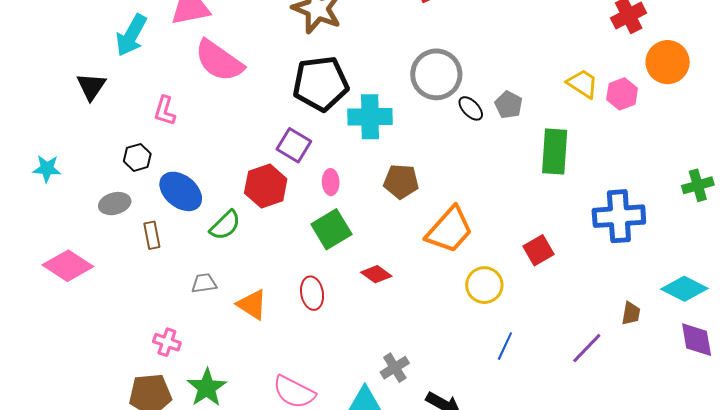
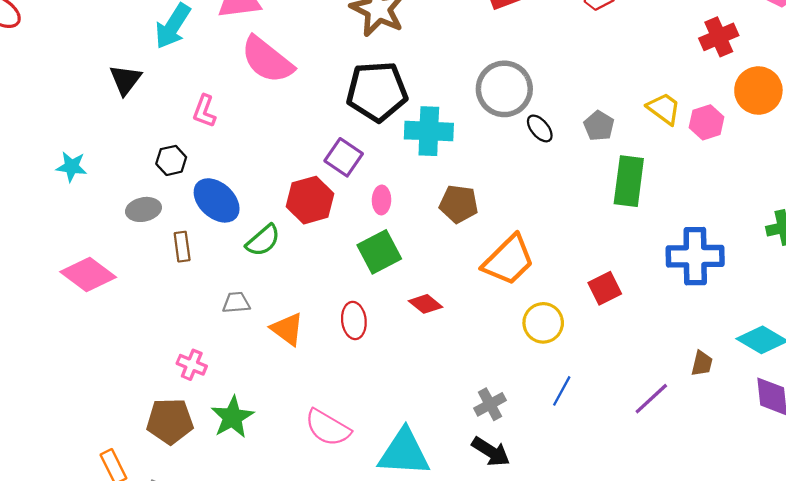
gray pentagon: (509, 105) -> (599, 126), moved
gray cross: (395, 368) -> (490, 404), moved

